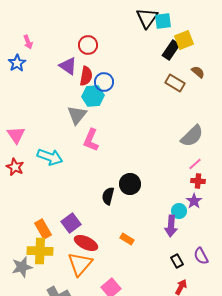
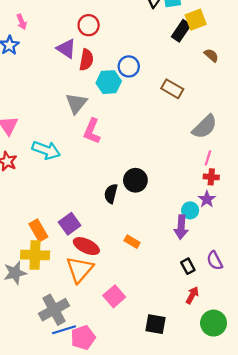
blue circle: (104, 82) -> (129, 66), moved
brown rectangle: (175, 83) -> (172, 89), moved
cyan hexagon: (93, 96) -> (109, 82), moved
pink line: (195, 164) -> (208, 158), turned -32

